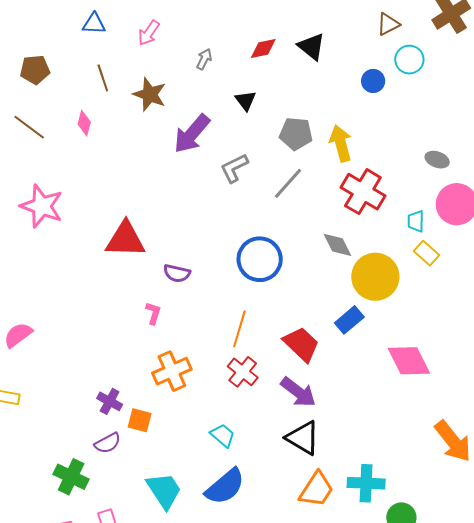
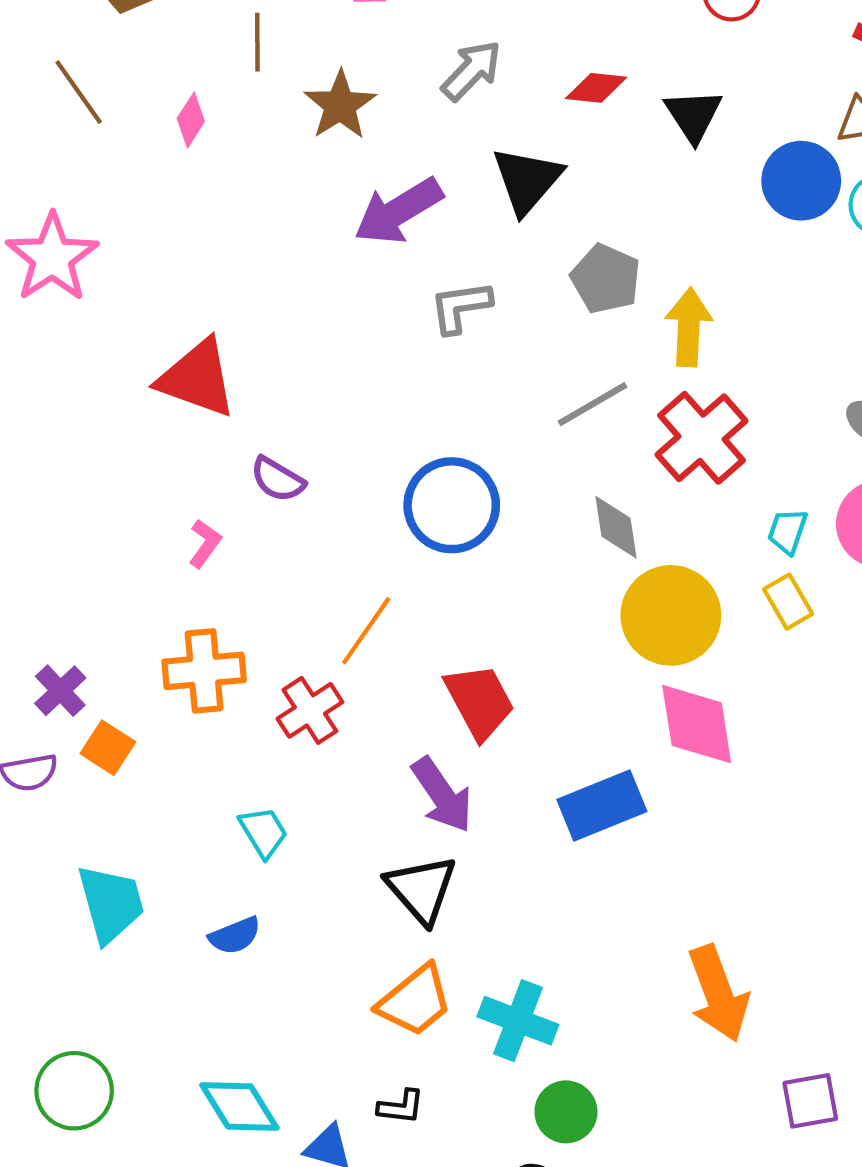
gray arrow: (204, 59) -> (471, 71), size x1.5
blue circle: (373, 81) -> (801, 181), moved, size x1.6
black triangle: (246, 101) -> (527, 180), size x1.6
gray line: (288, 183) -> (593, 404), moved
blue rectangle: (349, 320) -> (602, 805), moved, size x1.4
pink diamond: (409, 361) -> (697, 724), moved
red cross: (243, 372) -> (310, 710), moved
blue semicircle: (225, 487) -> (235, 936), size x0.6

